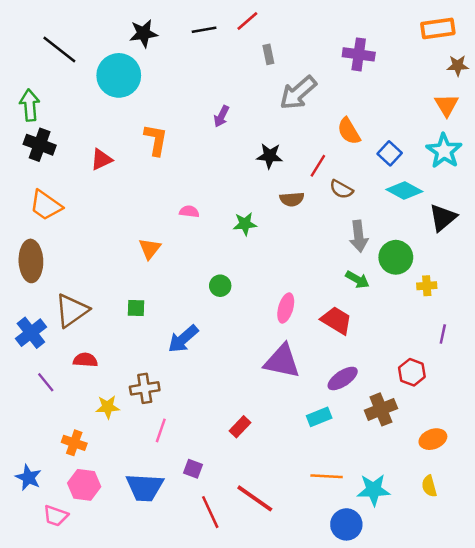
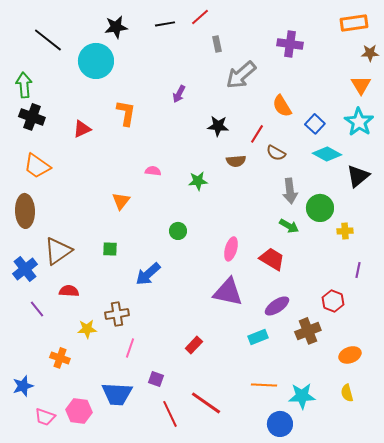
blue star: (28, 477) -> (23, 386), turned 30
pink hexagon: (84, 485) -> (79, 411), moved

